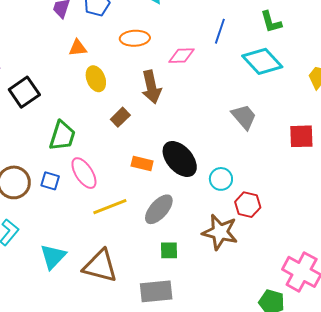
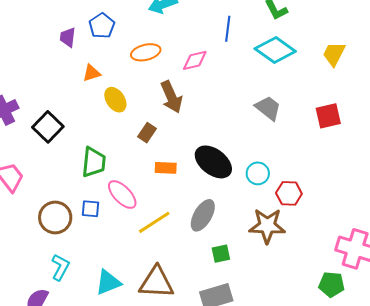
orange rectangle: (142, 163) -> (166, 168), moved
cyan triangle: (53, 257) -> (108, 282), turned 36

